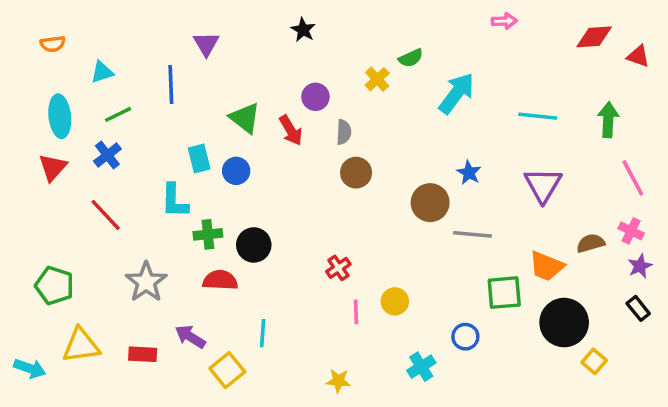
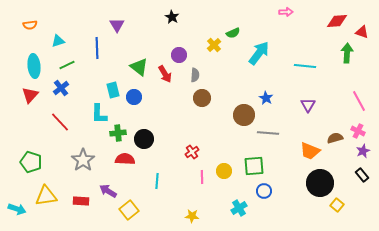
green arrow: (608, 120) -> (347, 53), moved
purple triangle: (543, 185) -> (308, 105), size x0.7
green square: (504, 293) -> (254, 166), moved
cyan line: (263, 333) -> (157, 181), moved

